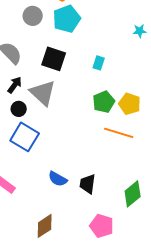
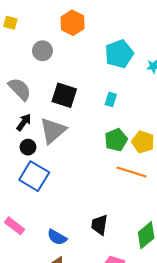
cyan pentagon: (67, 19) -> (119, 54), moved
gray triangle: (43, 93) -> (53, 131), turned 36
blue semicircle: (58, 179) -> (57, 237), moved

